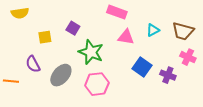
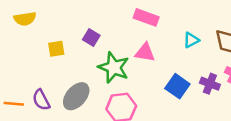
pink triangle: (126, 37) -> (145, 52), moved
purple semicircle: (33, 64) -> (41, 100), moved
purple cross: (168, 75) -> (210, 84), moved

